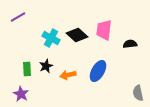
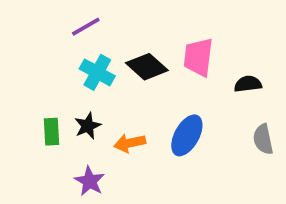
purple line: (18, 17) -> (86, 27), moved
gray semicircle: (138, 93) -> (263, 139), moved
purple star: (21, 94) -> (90, 181), moved

